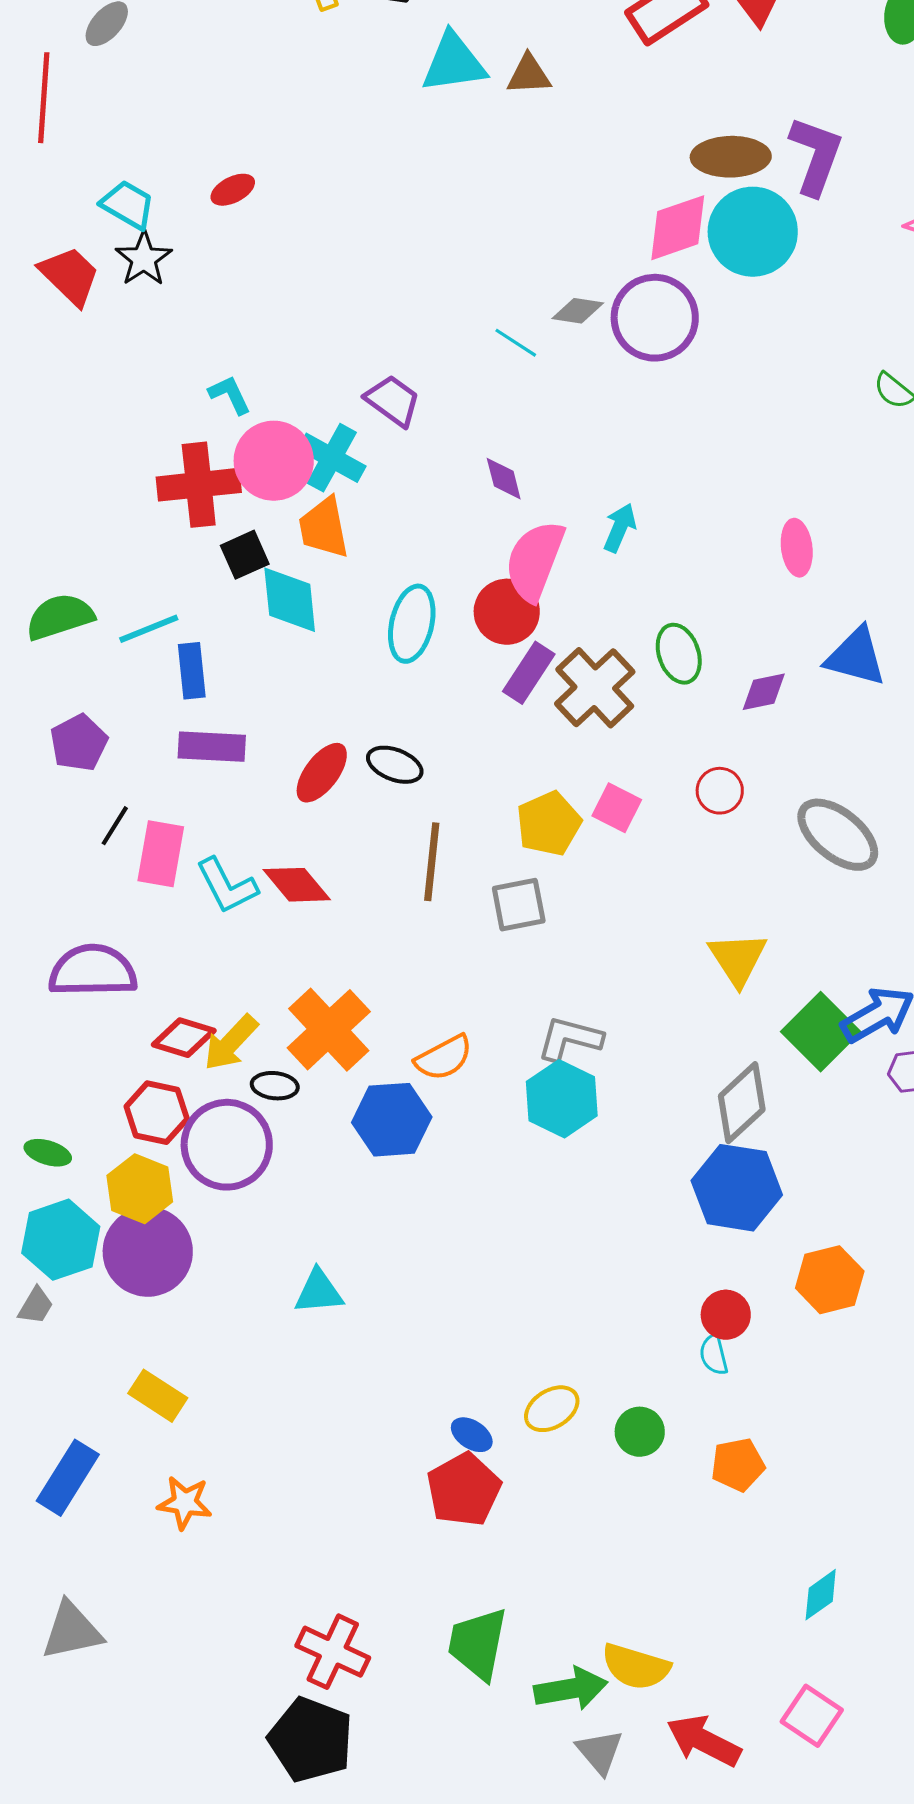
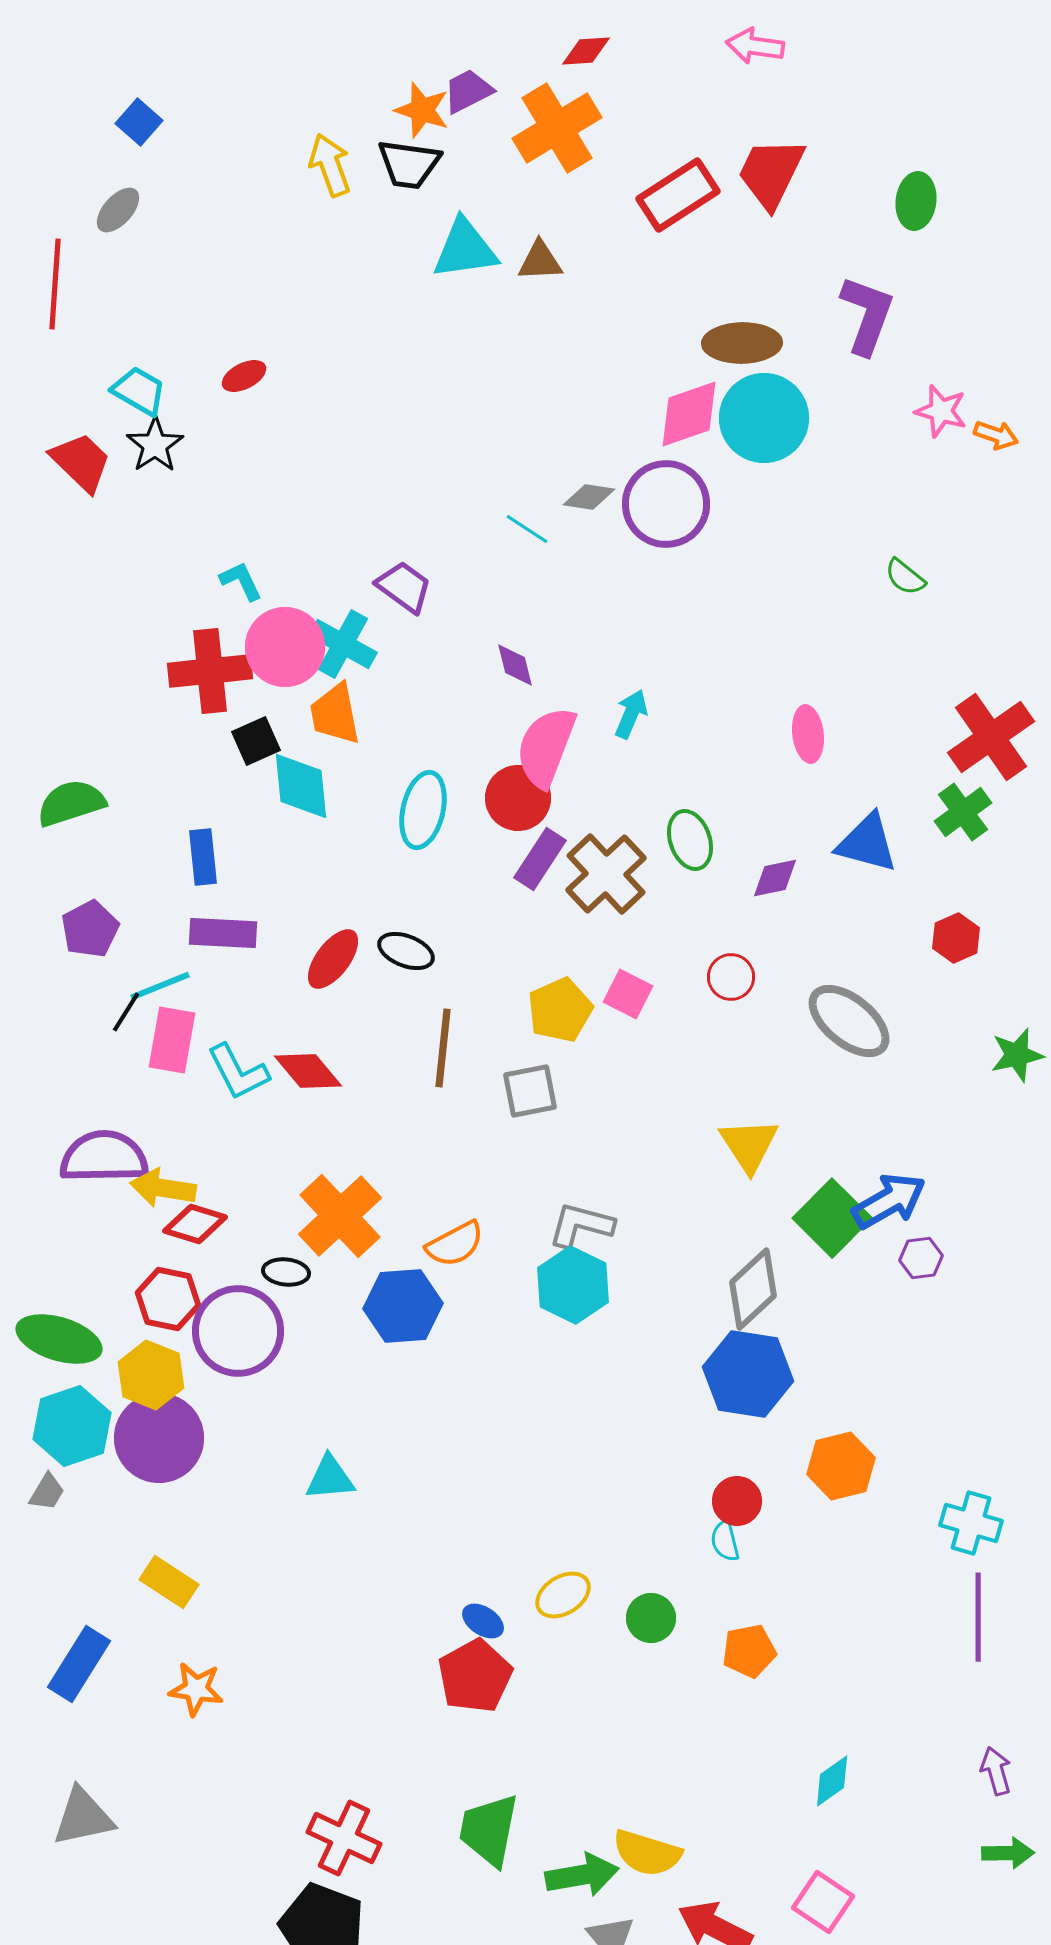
purple L-shape: (816, 156) -> (867, 315), moved
cyan line: (149, 629) -> (160, 986), moved
yellow arrow: (231, 1043) -> (163, 1188), moved, turned 56
green ellipse: (48, 1153) -> (59, 1339), size x1.8

